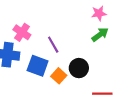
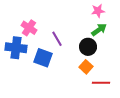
black circle: (79, 68) -> (88, 47), moved
orange square: (59, 76) -> (86, 67), moved

